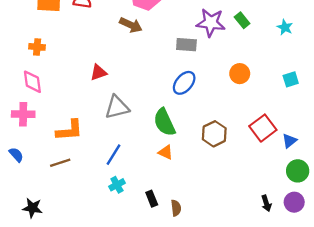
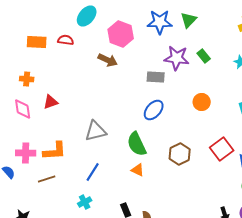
red triangle: (98, 72) -> (51, 102), moved
pink cross: (23, 114) -> (26, 153), moved
cyan cross: (117, 185) -> (85, 202), moved

